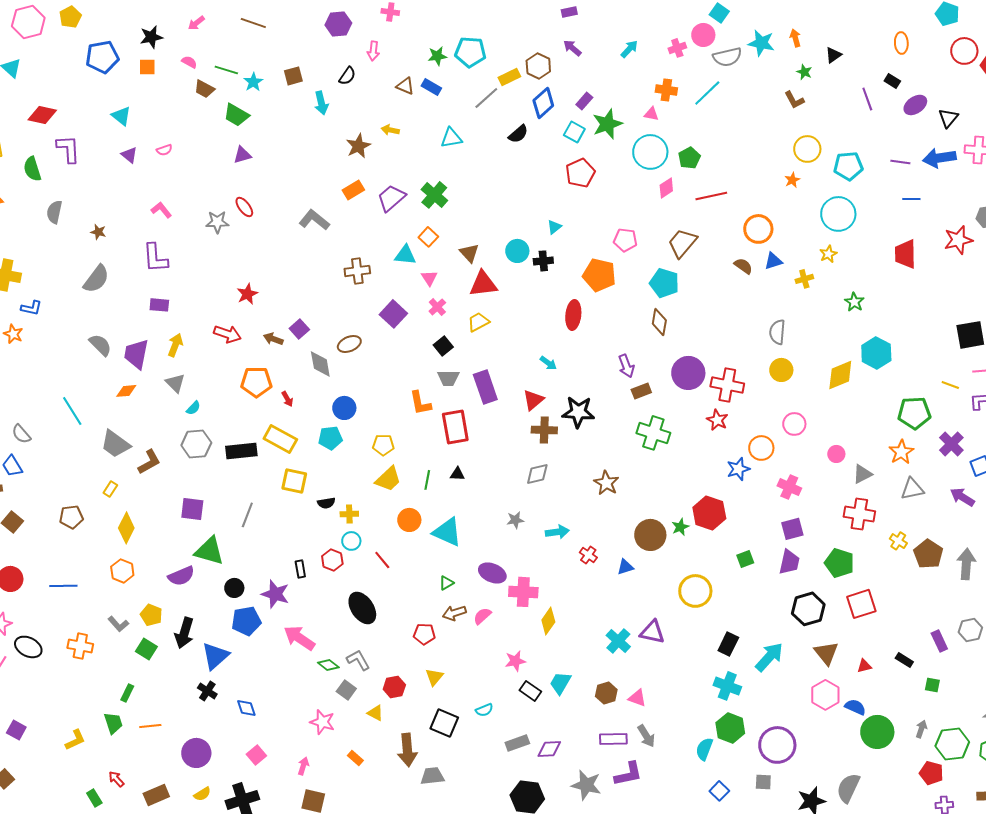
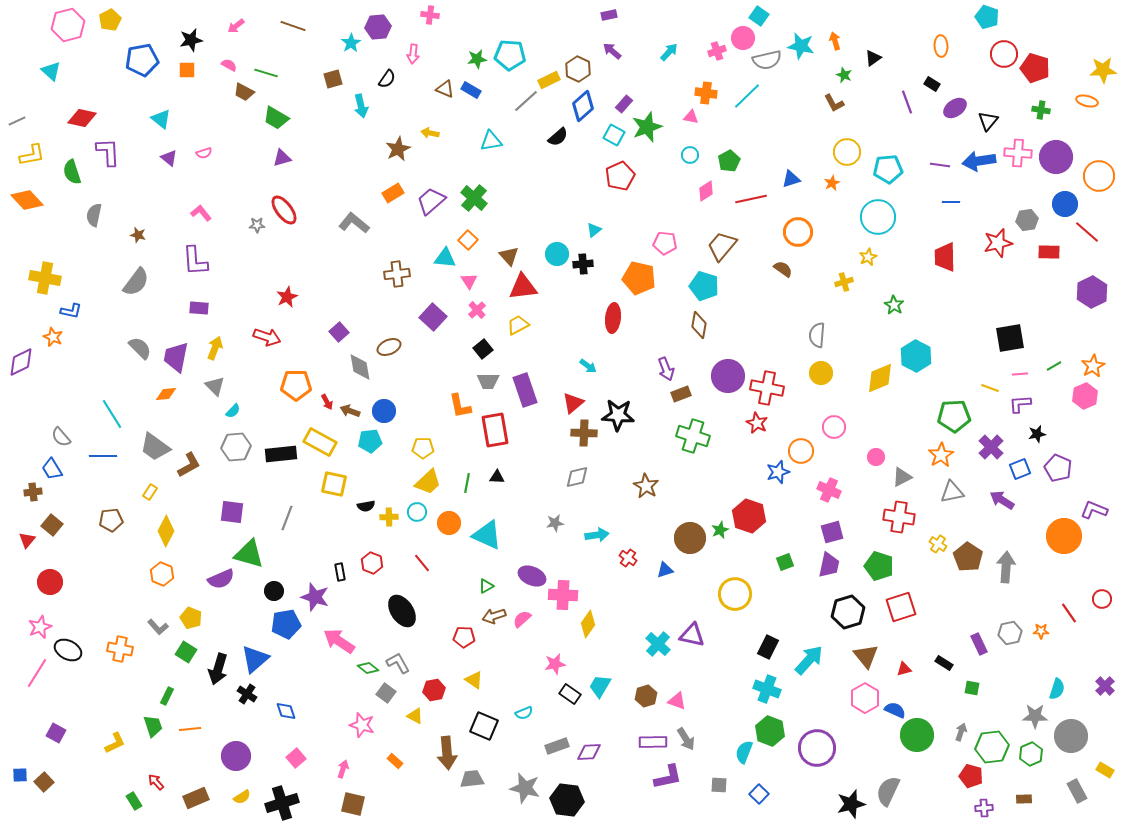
cyan star: (253, 82) -> (351, 43), moved
cyan circle: (650, 152) -> (690, 155), size x0.5
red ellipse: (244, 207) -> (284, 210), size x1.4
gray star: (217, 222) -> (257, 225), size x0.7
blue triangle: (773, 261) -> (791, 179), moved
brown arrow: (273, 339) -> (350, 411), moved
cyan circle: (351, 541) -> (417, 512), moved
blue line: (63, 586) -> (103, 456), moved
black arrow: (184, 633) -> (218, 669), moved
yellow triangle: (434, 677) -> (474, 680), turned -36
gray square: (763, 782) -> (719, 785), moved
gray star: (586, 785) -> (525, 788), moved

